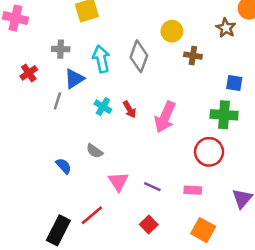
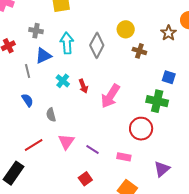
gray line: (57, 101) -> (28, 71), turned -40
gray semicircle: (95, 151) -> (51, 115), turned 32
blue semicircle: (64, 166) -> (27, 100), moved
red line: (92, 215) -> (34, 145), moved

